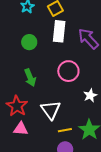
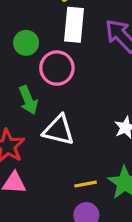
pink circle: (68, 71) -> (57, 68), moved
white triangle: (51, 110) -> (59, 130), moved, turned -40

